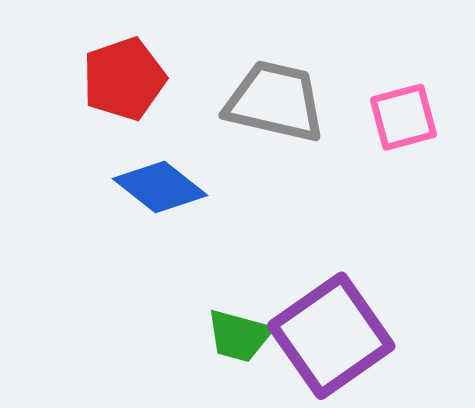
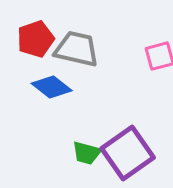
gray trapezoid: (275, 101) -> (77, 49), moved

